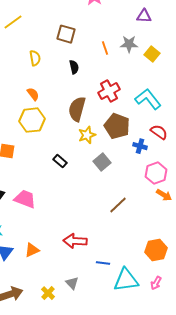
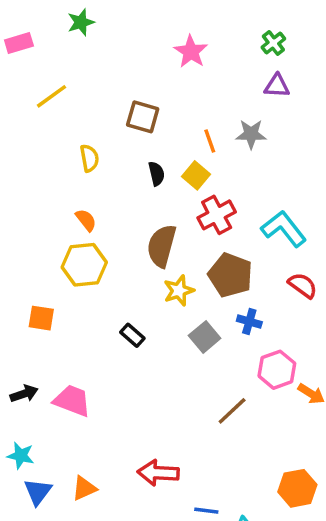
yellow square: (152, 54) -> (196, 175), moved
blue cross: (140, 146) -> (249, 321), moved
pink hexagon: (156, 173) -> (277, 370), moved

